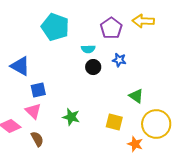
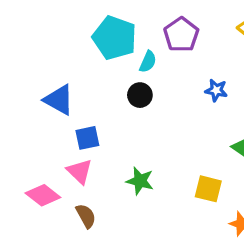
purple pentagon: (111, 28) -> (181, 35), moved
cyan semicircle: (88, 49) -> (148, 62), moved, turned -64
black circle: (93, 67) -> (140, 95), moved

